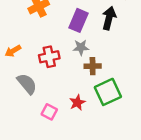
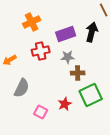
purple rectangle: (79, 20) -> (66, 34), turned 48
red cross: (49, 57) -> (41, 51), moved
gray semicircle: (27, 84) -> (22, 88), turned 66

